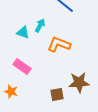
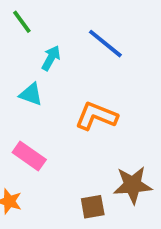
cyan arrow: (40, 26) -> (51, 58), moved

